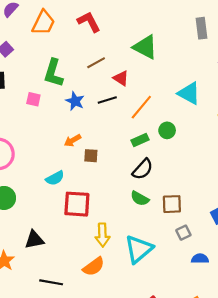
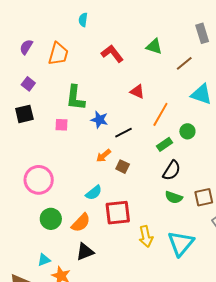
red L-shape: (89, 22) -> (112, 54), moved
green triangle: (145, 47) -> (154, 46), moved, size x0.7
brown line: (96, 63) -> (184, 63), moved
black line: (107, 100) -> (123, 133), moved
brown square: (91, 156) -> (123, 167), turned 32
orange semicircle: (94, 267) -> (81, 223), moved

